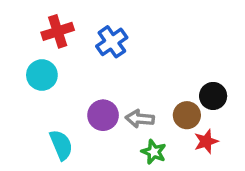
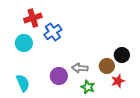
blue cross: (112, 42) -> (53, 32), moved
purple circle: (103, 115) -> (59, 76), moved
cyan semicircle: (61, 145) -> (23, 83), moved

